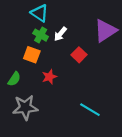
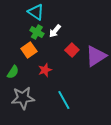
purple triangle: (105, 31) -> (96, 56), moved
orange square: (32, 55) -> (29, 50), turned 35
cyan line: (90, 110) -> (64, 100), moved, turned 30

